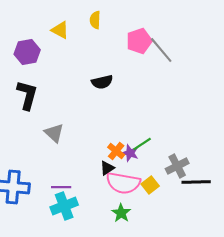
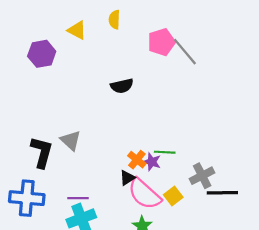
black L-shape: (27, 95) -> (42, 152), moved
green line: (142, 144) -> (165, 152), turned 36
pink semicircle: (123, 183) -> (144, 194), turned 32

